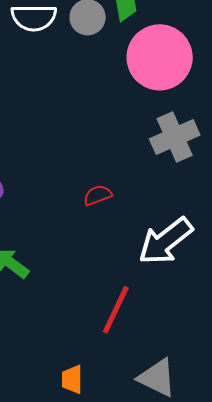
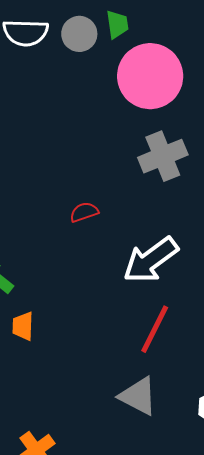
red line: (116, 310) -> (155, 329), moved
orange trapezoid: (72, 379) -> (23, 326), moved

